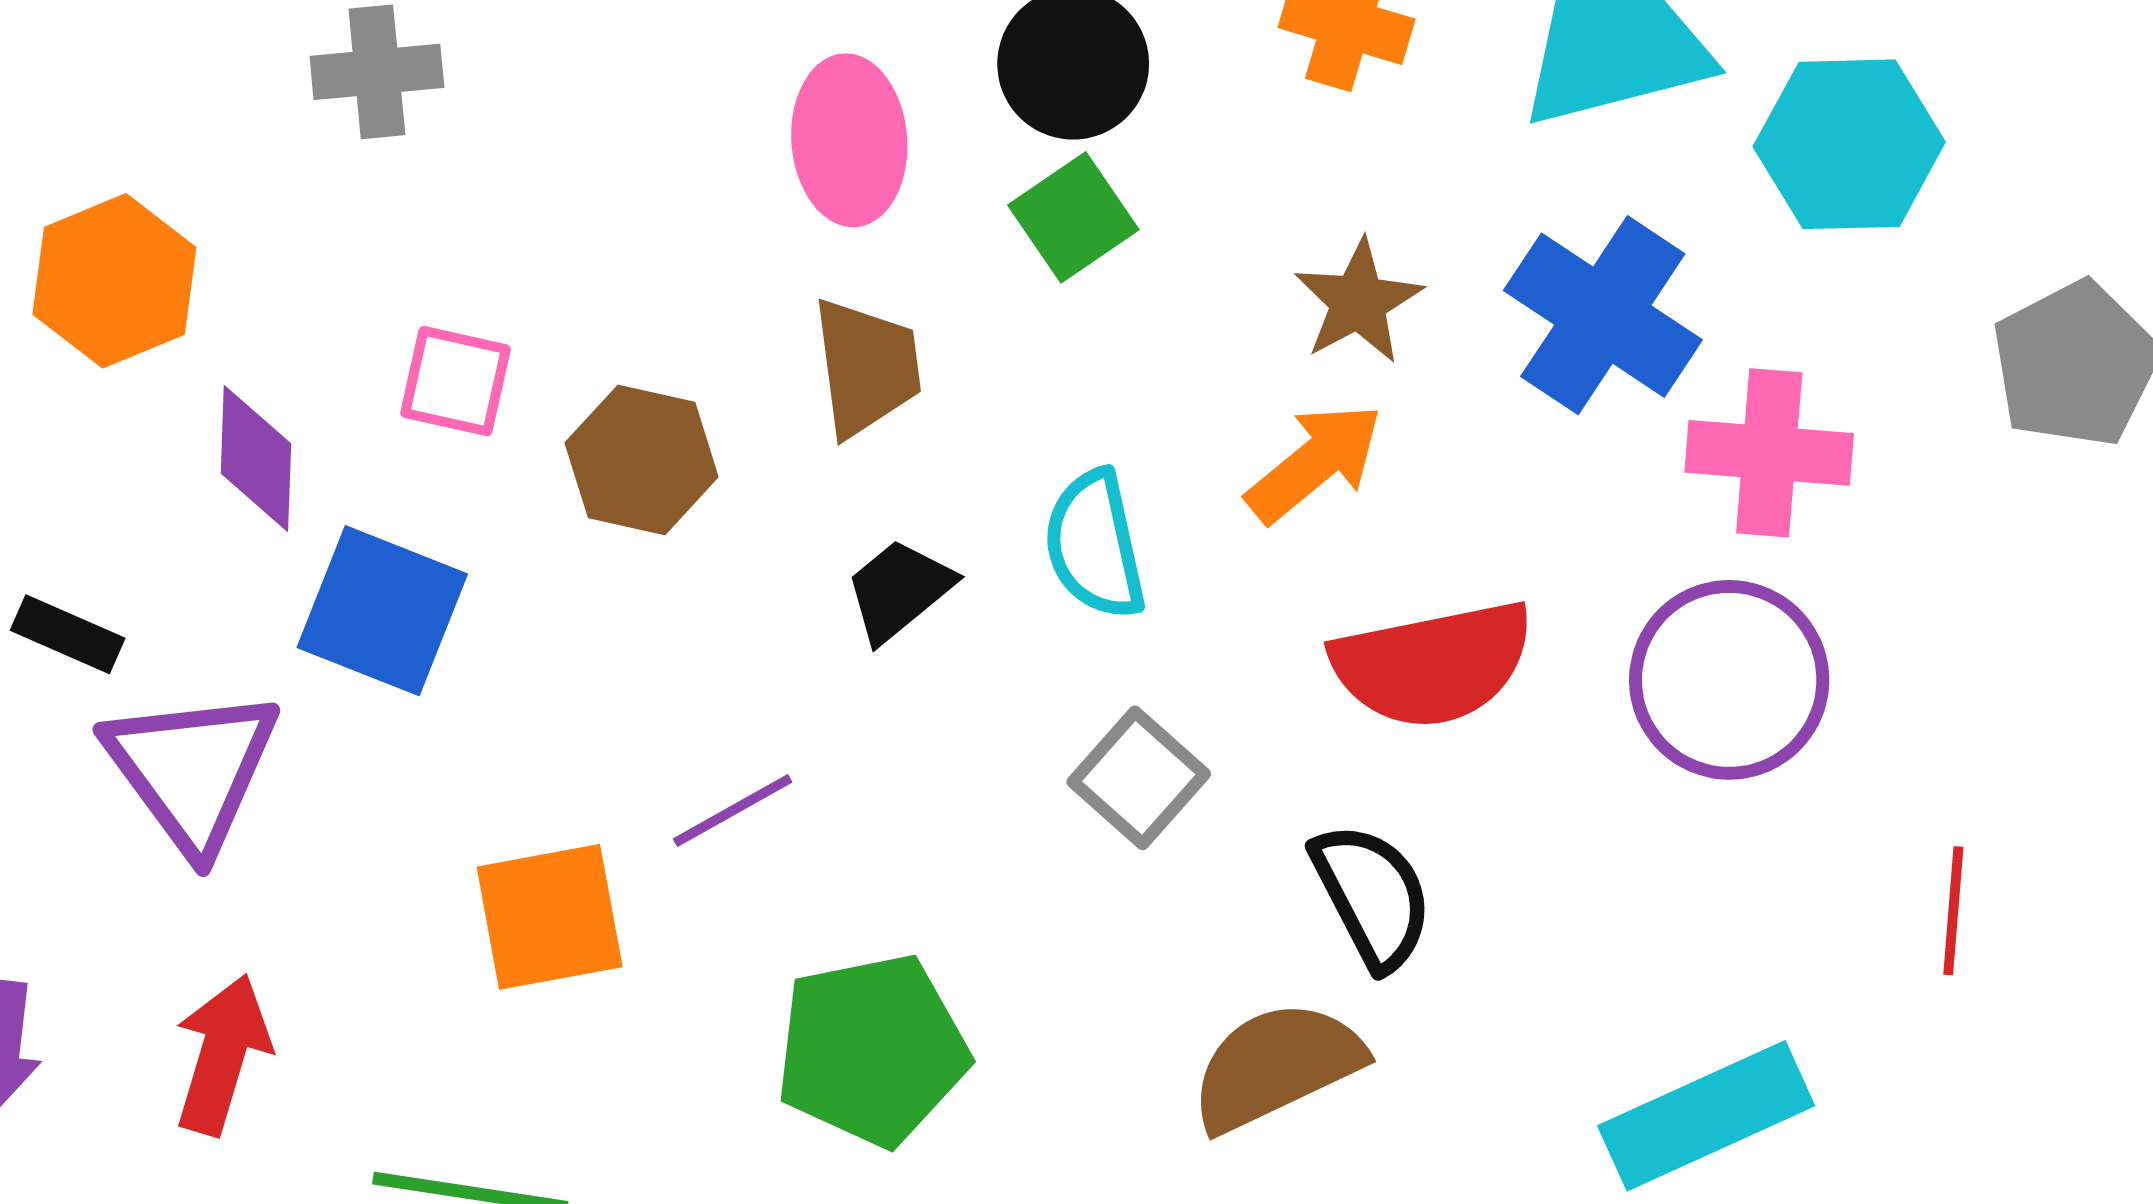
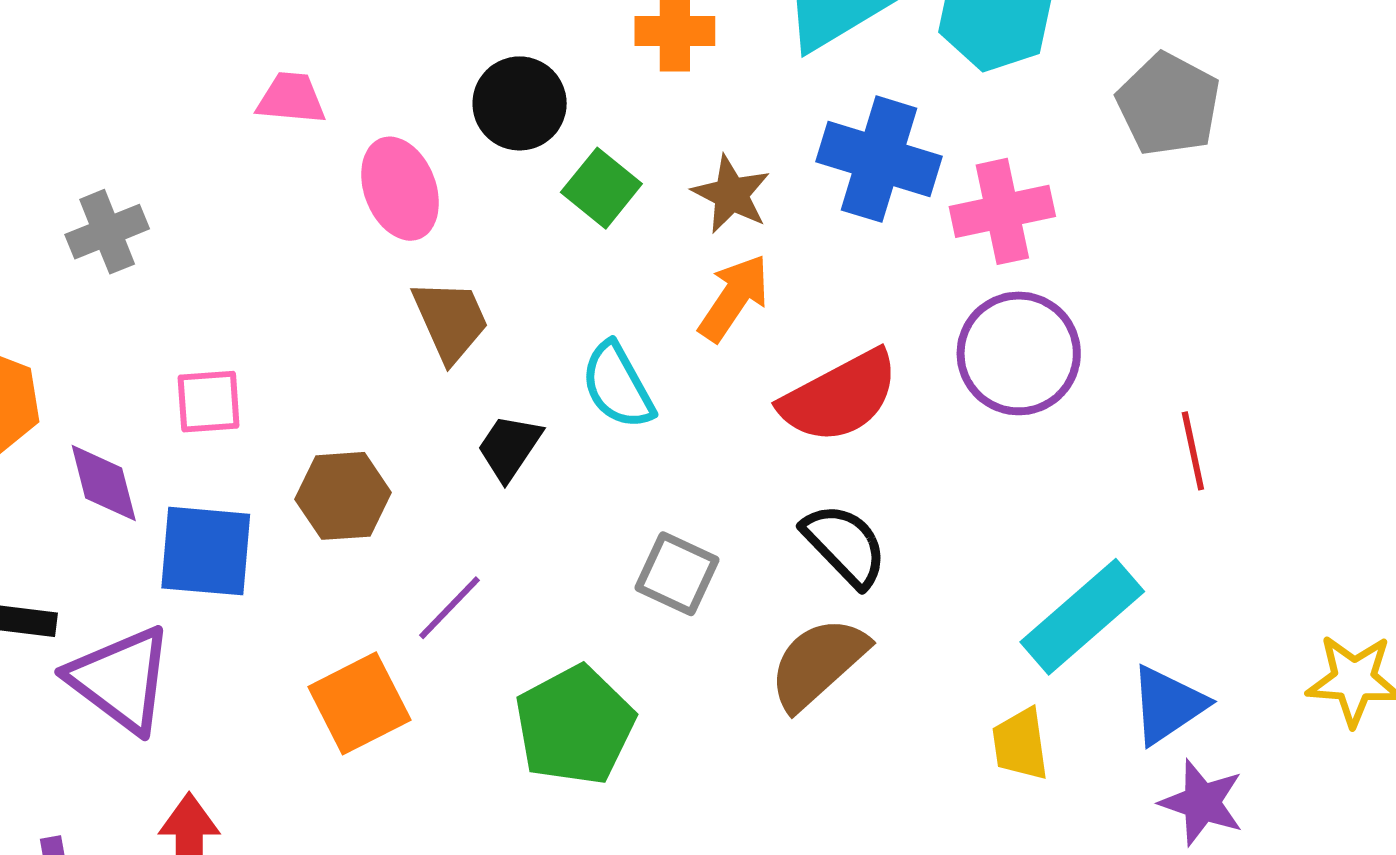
green square: (1073, 217) -> (601, 188), moved
brown hexagon: (642, 460) -> (343, 496), moved
gray square: (1139, 778) -> (677, 574), moved

